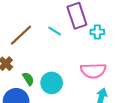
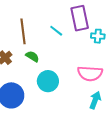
brown line: (21, 35) -> (23, 31), turned -60
green semicircle: (28, 79) -> (32, 56), moved, turned -32

